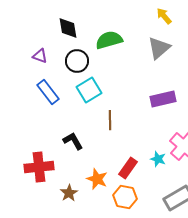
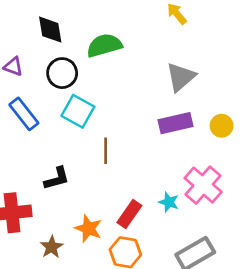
gray triangle: (159, 48) -> (181, 77), moved
cyan square: (89, 90) -> (78, 111), turned -30
black L-shape: (73, 141) -> (57, 178), turned 105

